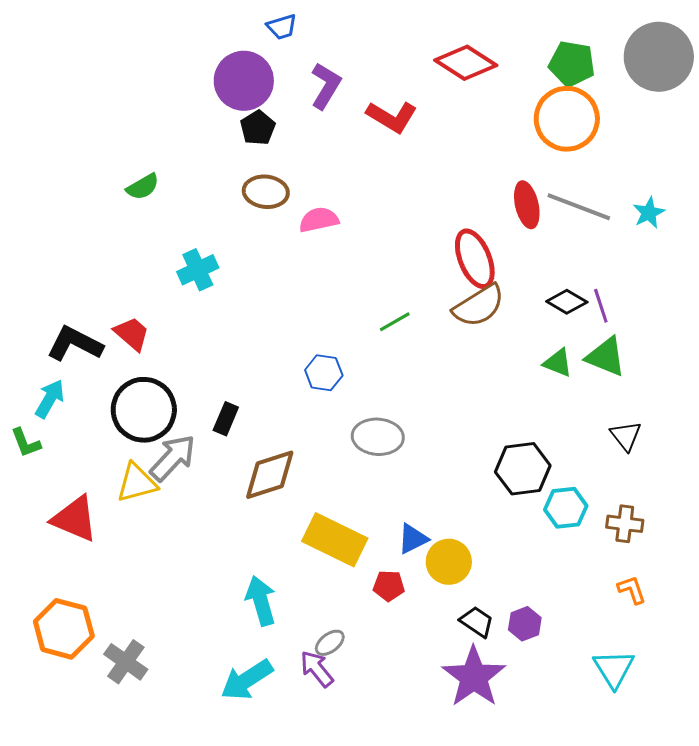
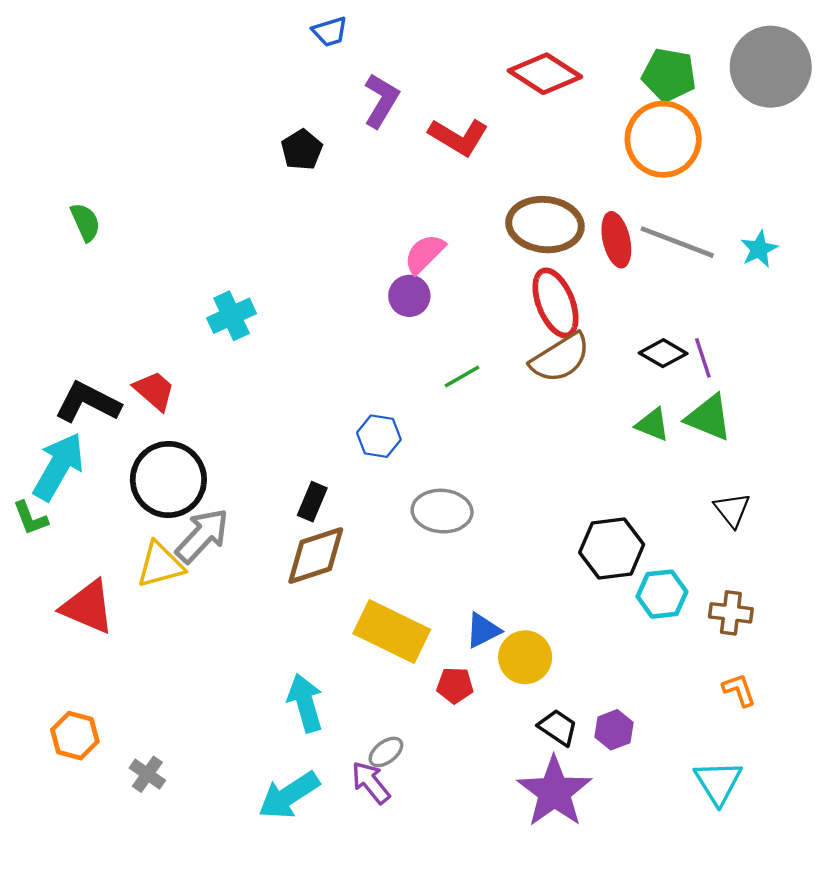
purple circle: (244, 81) -> (409, 296), moved, size x0.6
green semicircle: (143, 187) -> (85, 222), moved, turned -84
brown ellipse: (266, 192) -> (545, 225), moved, size x1.4
pink semicircle: (319, 220) -> (425, 254), moved, turned -33
cyan arrow: (50, 399) -> (58, 467), size x1.5
black rectangle: (226, 419) -> (312, 502), moved
orange hexagon: (64, 629) -> (75, 736), size x0.7
gray cross: (126, 662) -> (147, 774), size x0.7

